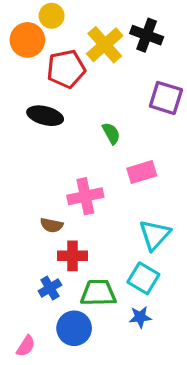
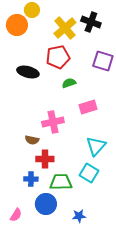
red pentagon: (66, 69) -> (58, 57), moved
green semicircle: (111, 133) -> (69, 83), turned -80
blue cross: (50, 288) -> (31, 179), turned 32
blue star: (140, 317) -> (79, 216), moved

